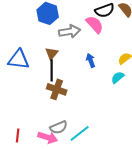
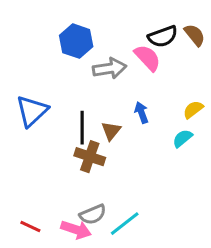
brown triangle: (52, 53) -> (111, 131), moved
blue triangle: (19, 59) -> (32, 111), turned -50
red line: (18, 135) -> (30, 227), turned -72

